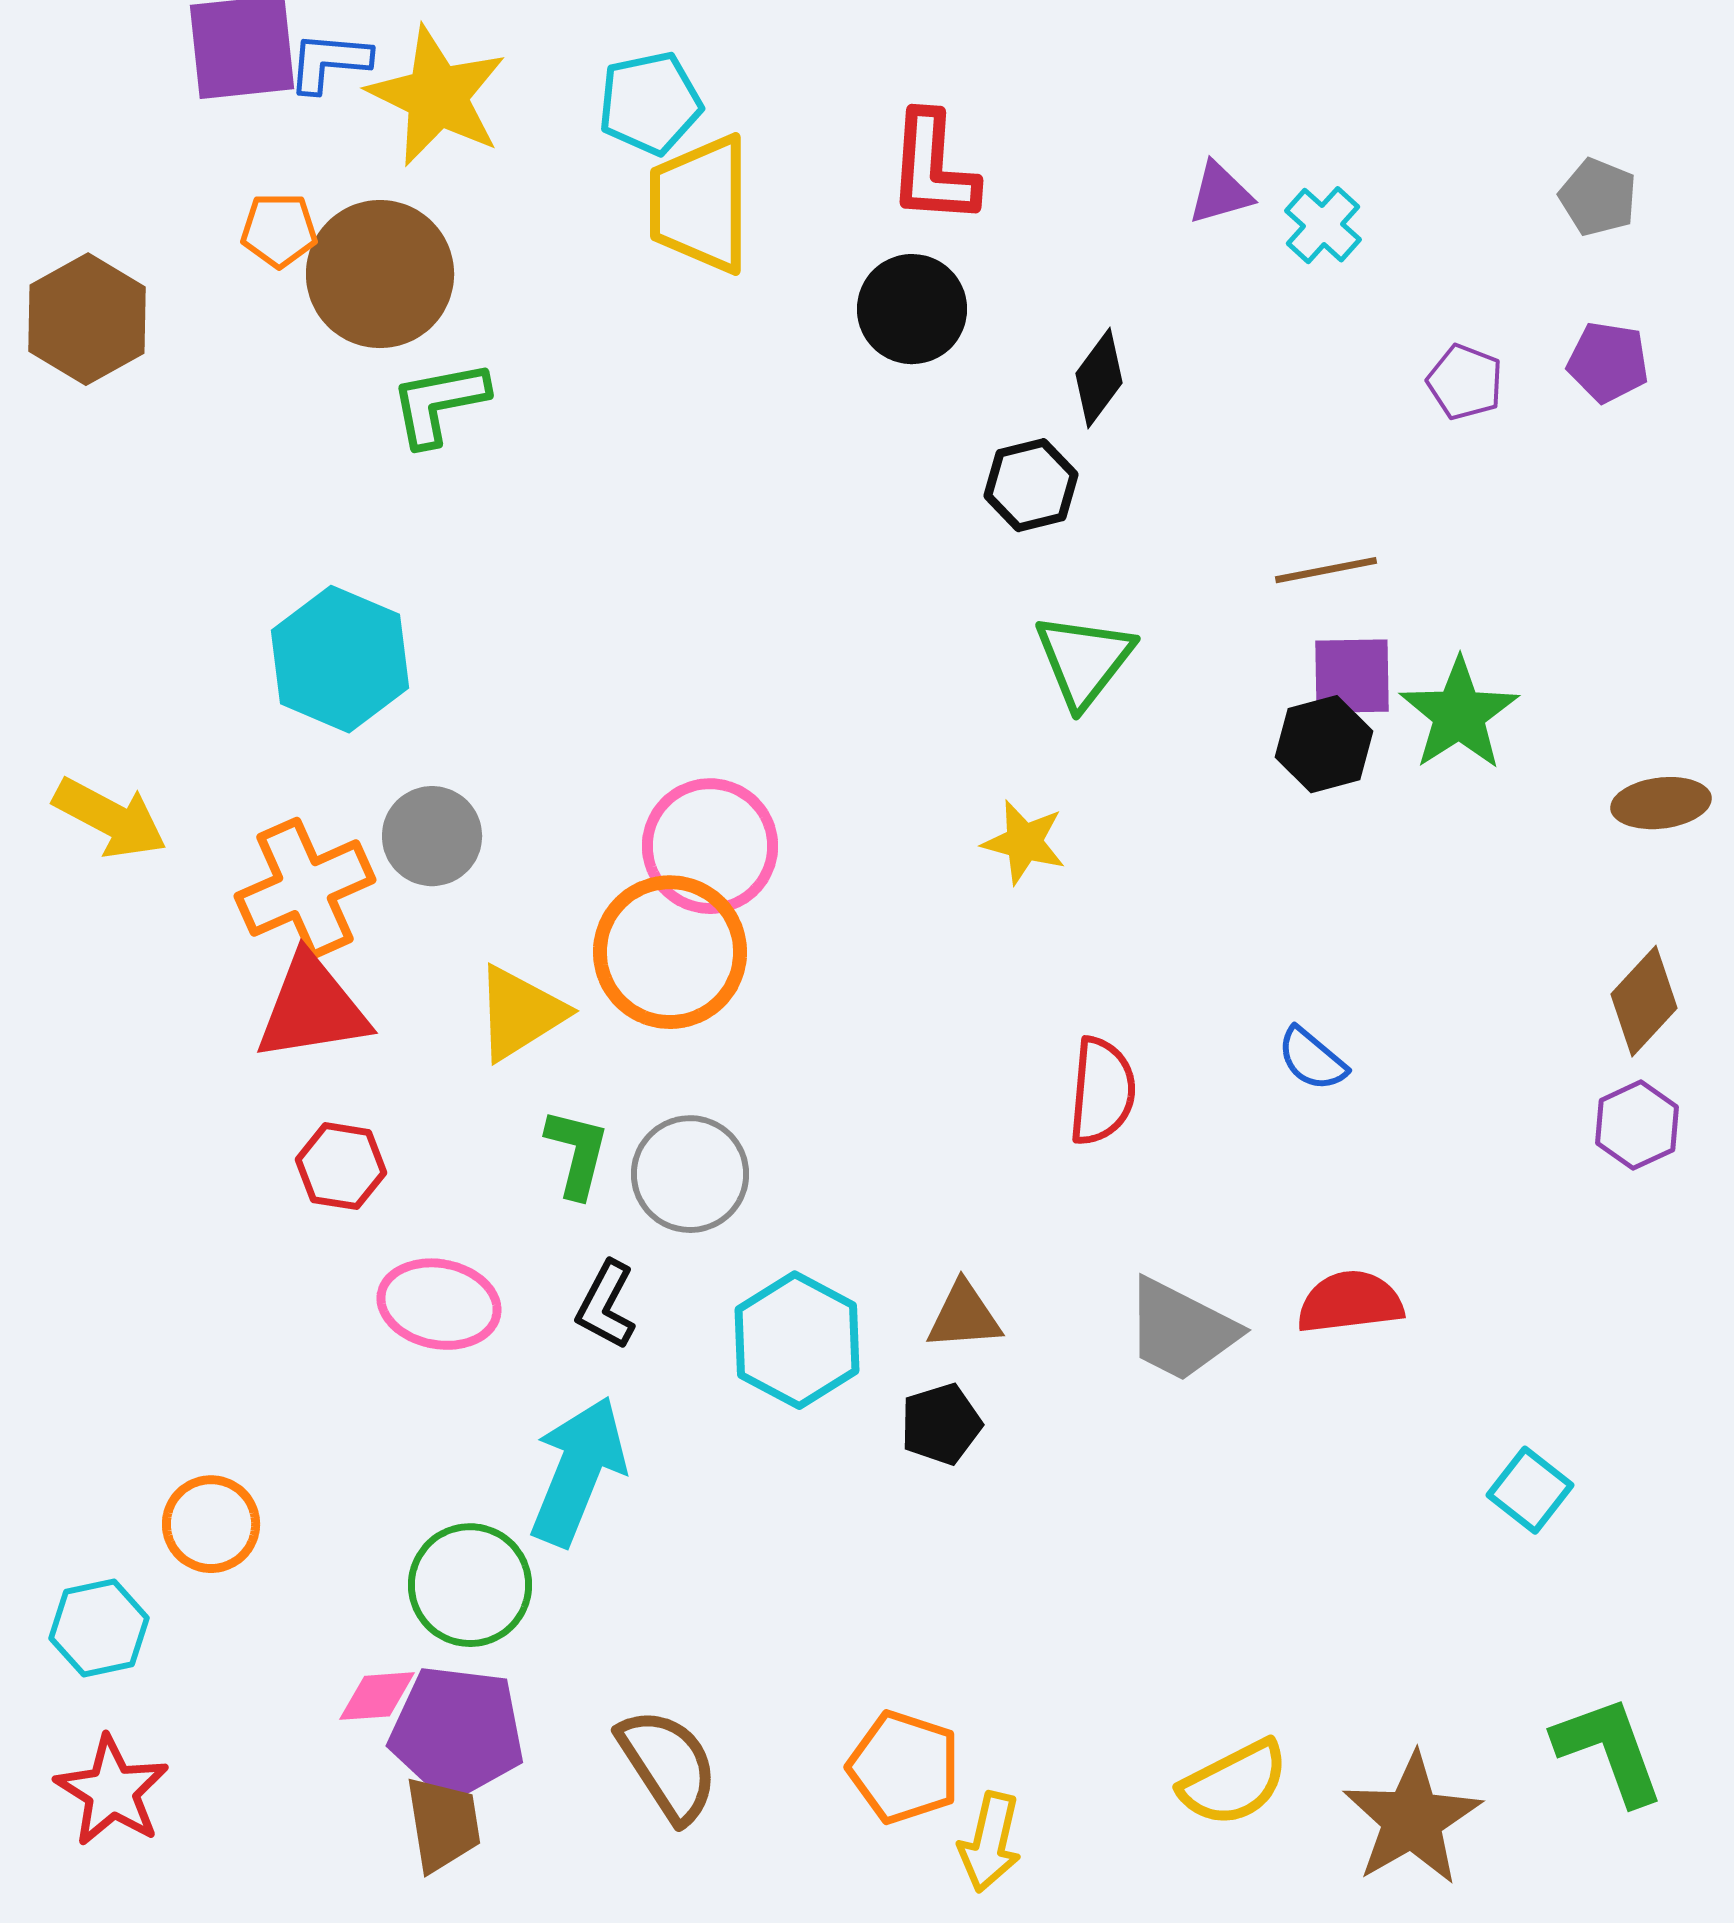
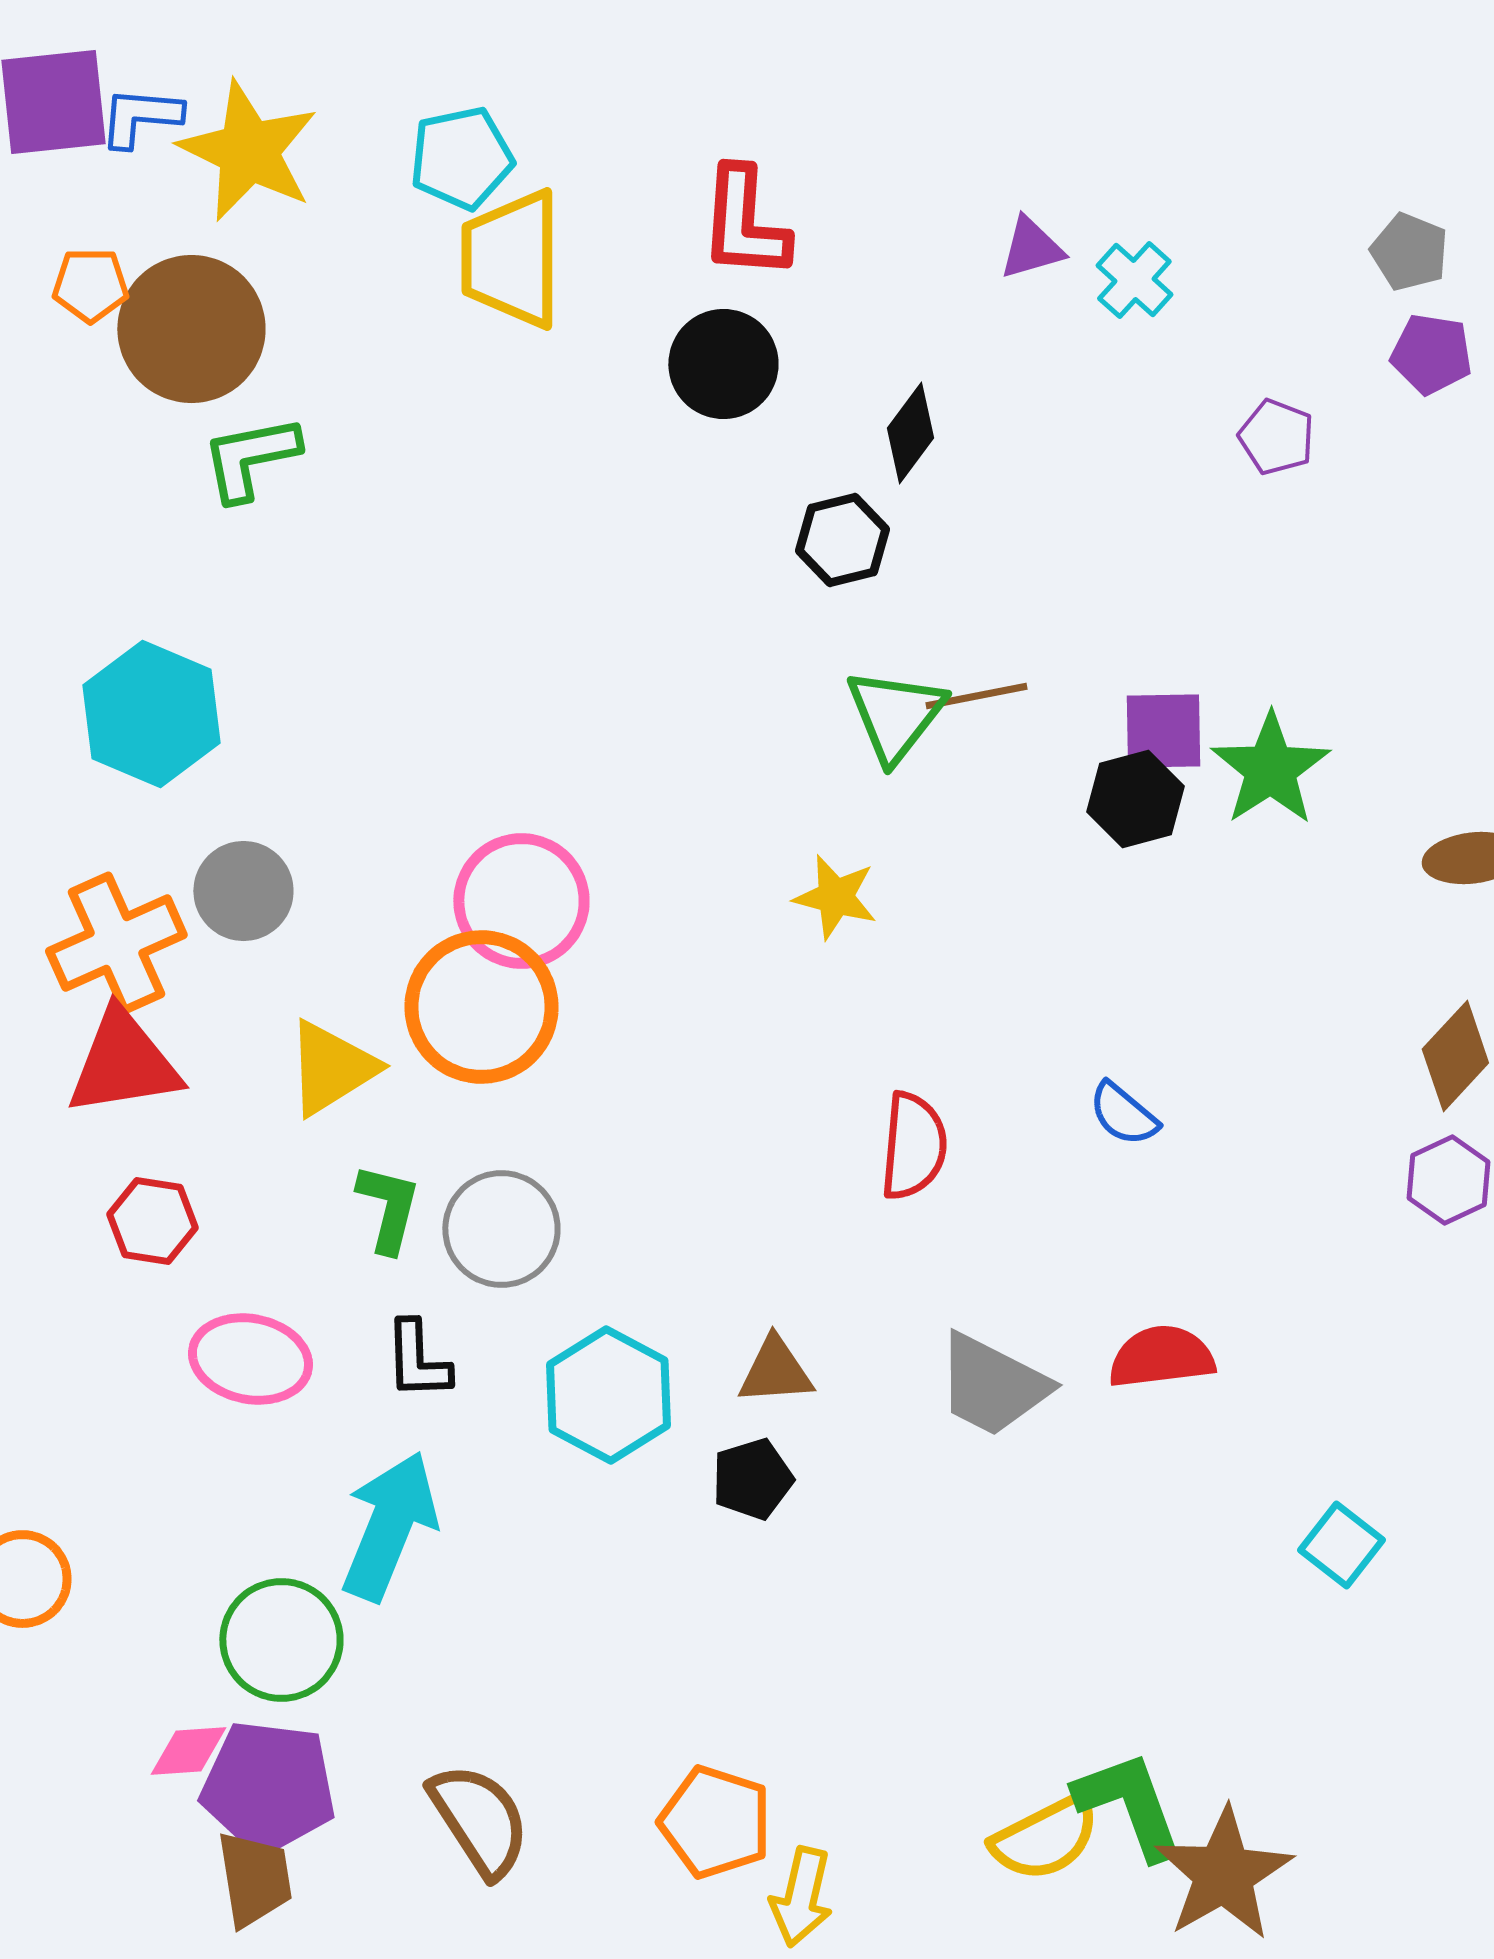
purple pentagon: (1608, 362) -> (1431, 354), moved
brown line: (1326, 570) -> (976, 696), moved
black L-shape: (606, 1305) -> (417, 1360), turned -30
green L-shape: (1609, 1750) -> (1129, 1805), moved

